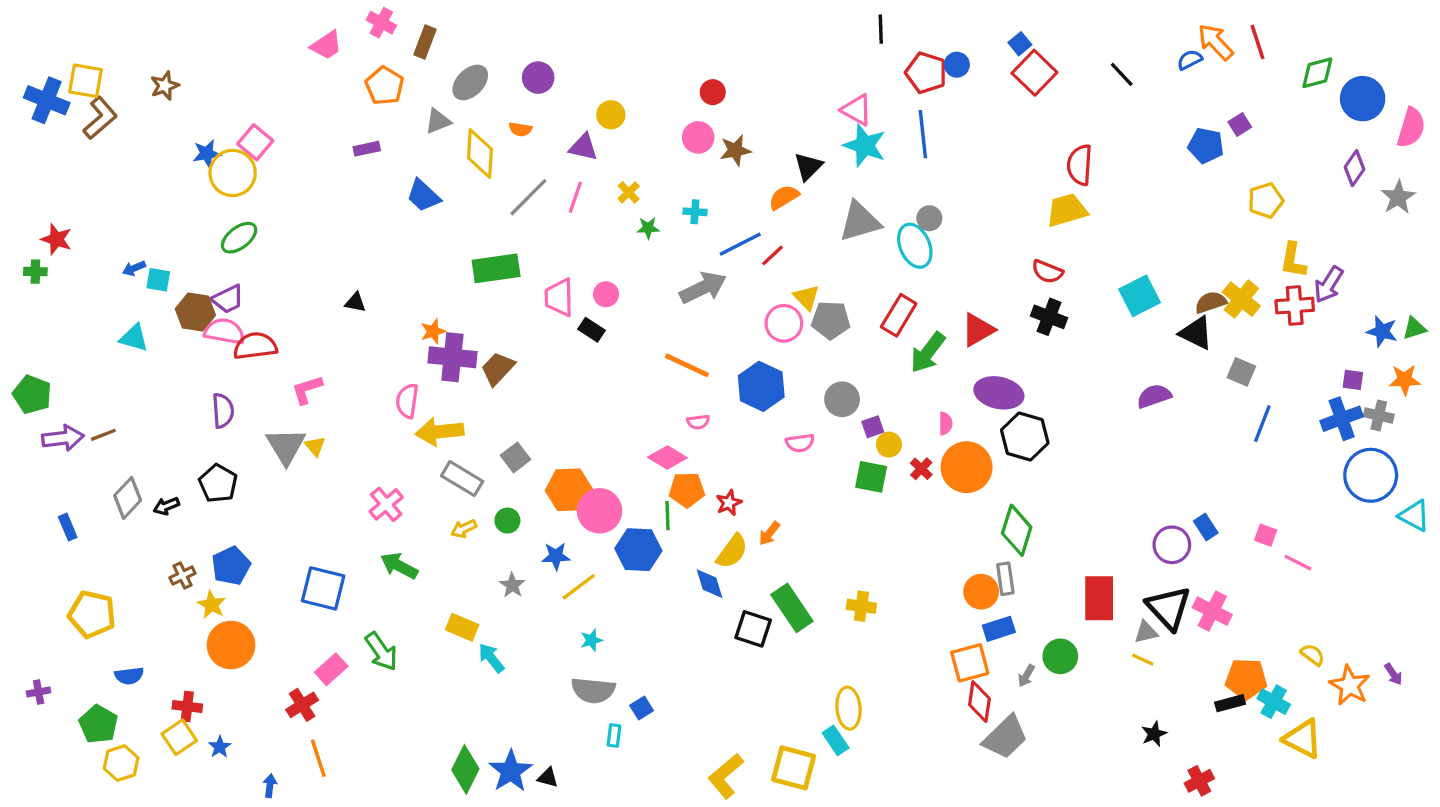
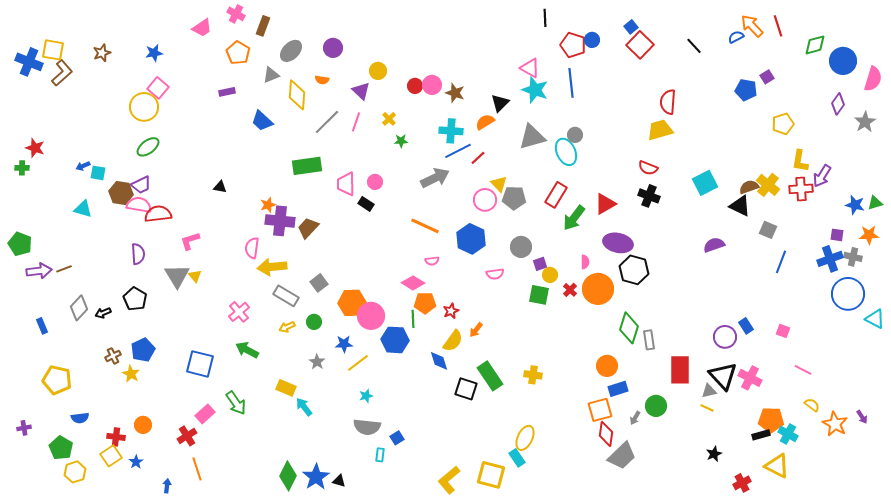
red circle: (713, 92) -> (415, 86), moved
purple triangle: (583, 147) -> (361, 91), turned 30
brown star: (735, 150) -> (455, 93), turned 30
blue star: (207, 154) -> (154, 53), moved
cyan cross: (695, 212) -> (451, 131), moved, size x1.6
pink line: (1298, 563) -> (803, 370), moved
gray rectangle: (1005, 579) -> (649, 340), moved
orange circle: (231, 645) -> (143, 425), moved, size x0.6
yellow ellipse: (849, 708) -> (525, 438), turned 30
yellow triangle: (1303, 739) -> (777, 466), moved

